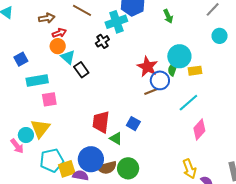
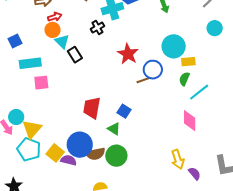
red star: (147, 67) -> (128, 54), moved
green semicircle: (173, 69) -> (184, 79), moved
cyan line: (188, 103) -> (199, 92), moved
yellow triangle: (40, 128) -> (32, 129), moved
pink diamond: (199, 130) -> (190, 121), turned -45
green triangle: (116, 138) -> (114, 129), moved
cyan pentagon: (52, 160) -> (29, 149), moved, turned 30
yellow square: (67, 169) -> (55, 153), turned -36

